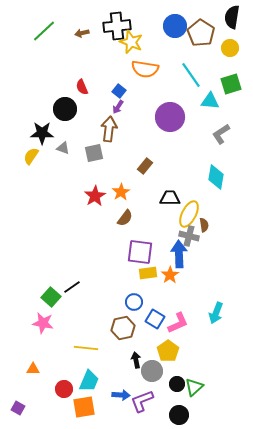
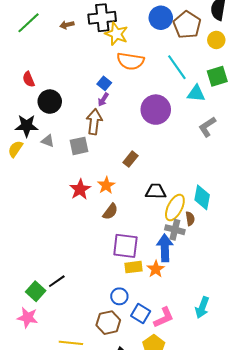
red semicircle: (82, 87) -> (29, 79), moved
cyan diamond: (216, 177) -> (202, 197), moved

